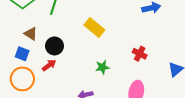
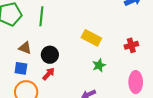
yellow rectangle: (94, 27) -> (91, 38), moved
red cross: (140, 54) -> (131, 45), turned -32

